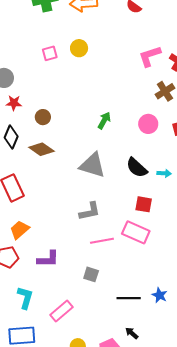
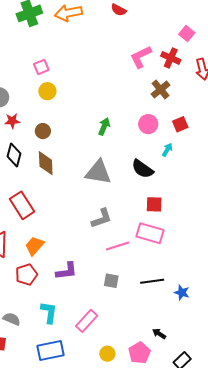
yellow circle: (79, 48) -> (47, 91), moved
brown diamond: (41, 149) -> (46, 163), turned 60
cyan arrow: (164, 173) -> (167, 150), moved, turned -56
black line: (129, 298) -> (152, 281), moved

